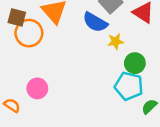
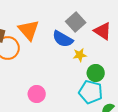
pink circle: (37, 88) -> (37, 94), moved

